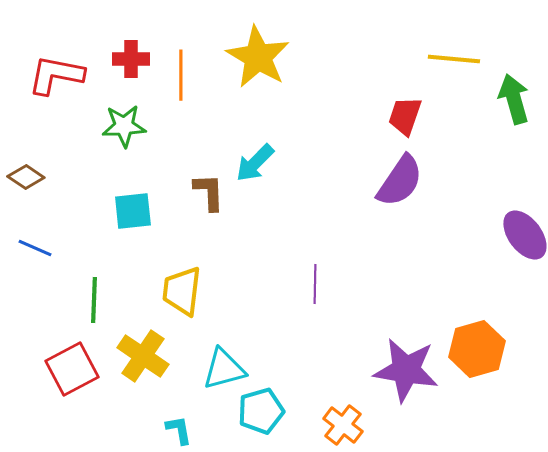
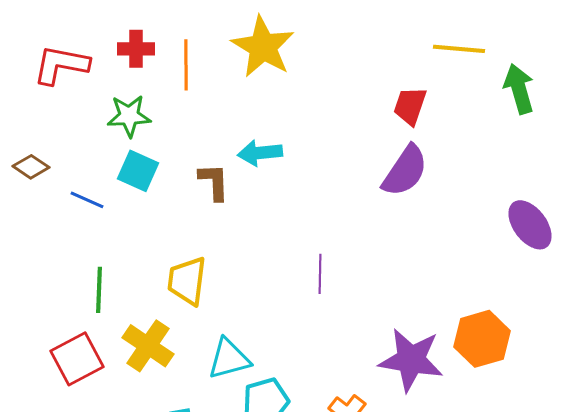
cyan arrow: (255, 163) -> (260, 153), turned 39
cyan square: (133, 211) -> (138, 171), moved, turned 30
blue line: (35, 248) -> (87, 200), moved

